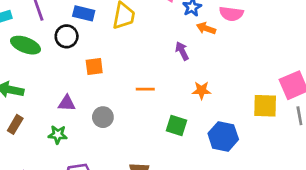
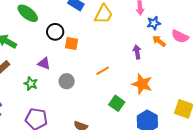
black circle: (67, 36) -> (55, 32), moved
orange line: (145, 89) -> (103, 71), turned -48
orange star: (201, 90) -> (142, 84), size x1.5

